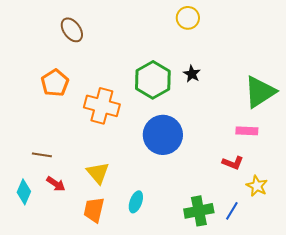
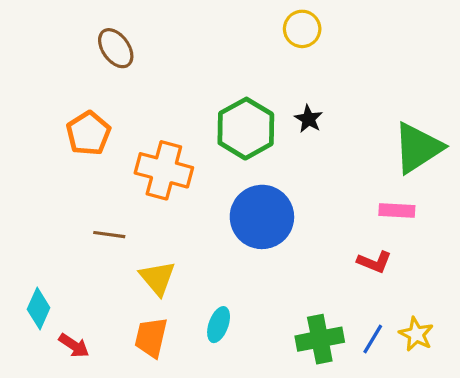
brown line: (42, 155) -> (109, 235), moved
red arrow: (56, 184) -> (74, 345), moved
yellow star: (257, 186) -> (416, 334), moved

